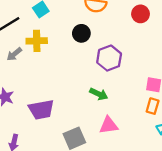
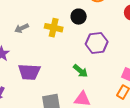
yellow cross: (37, 41) -> (54, 28), moved
gray arrow: (14, 54) -> (21, 28), moved

